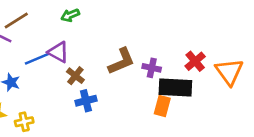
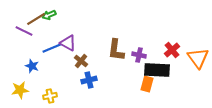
green arrow: (70, 15) -> (49, 15), moved
brown L-shape: (121, 61) -> (116, 50), turned 120
yellow cross: (24, 122) -> (50, 96), moved

